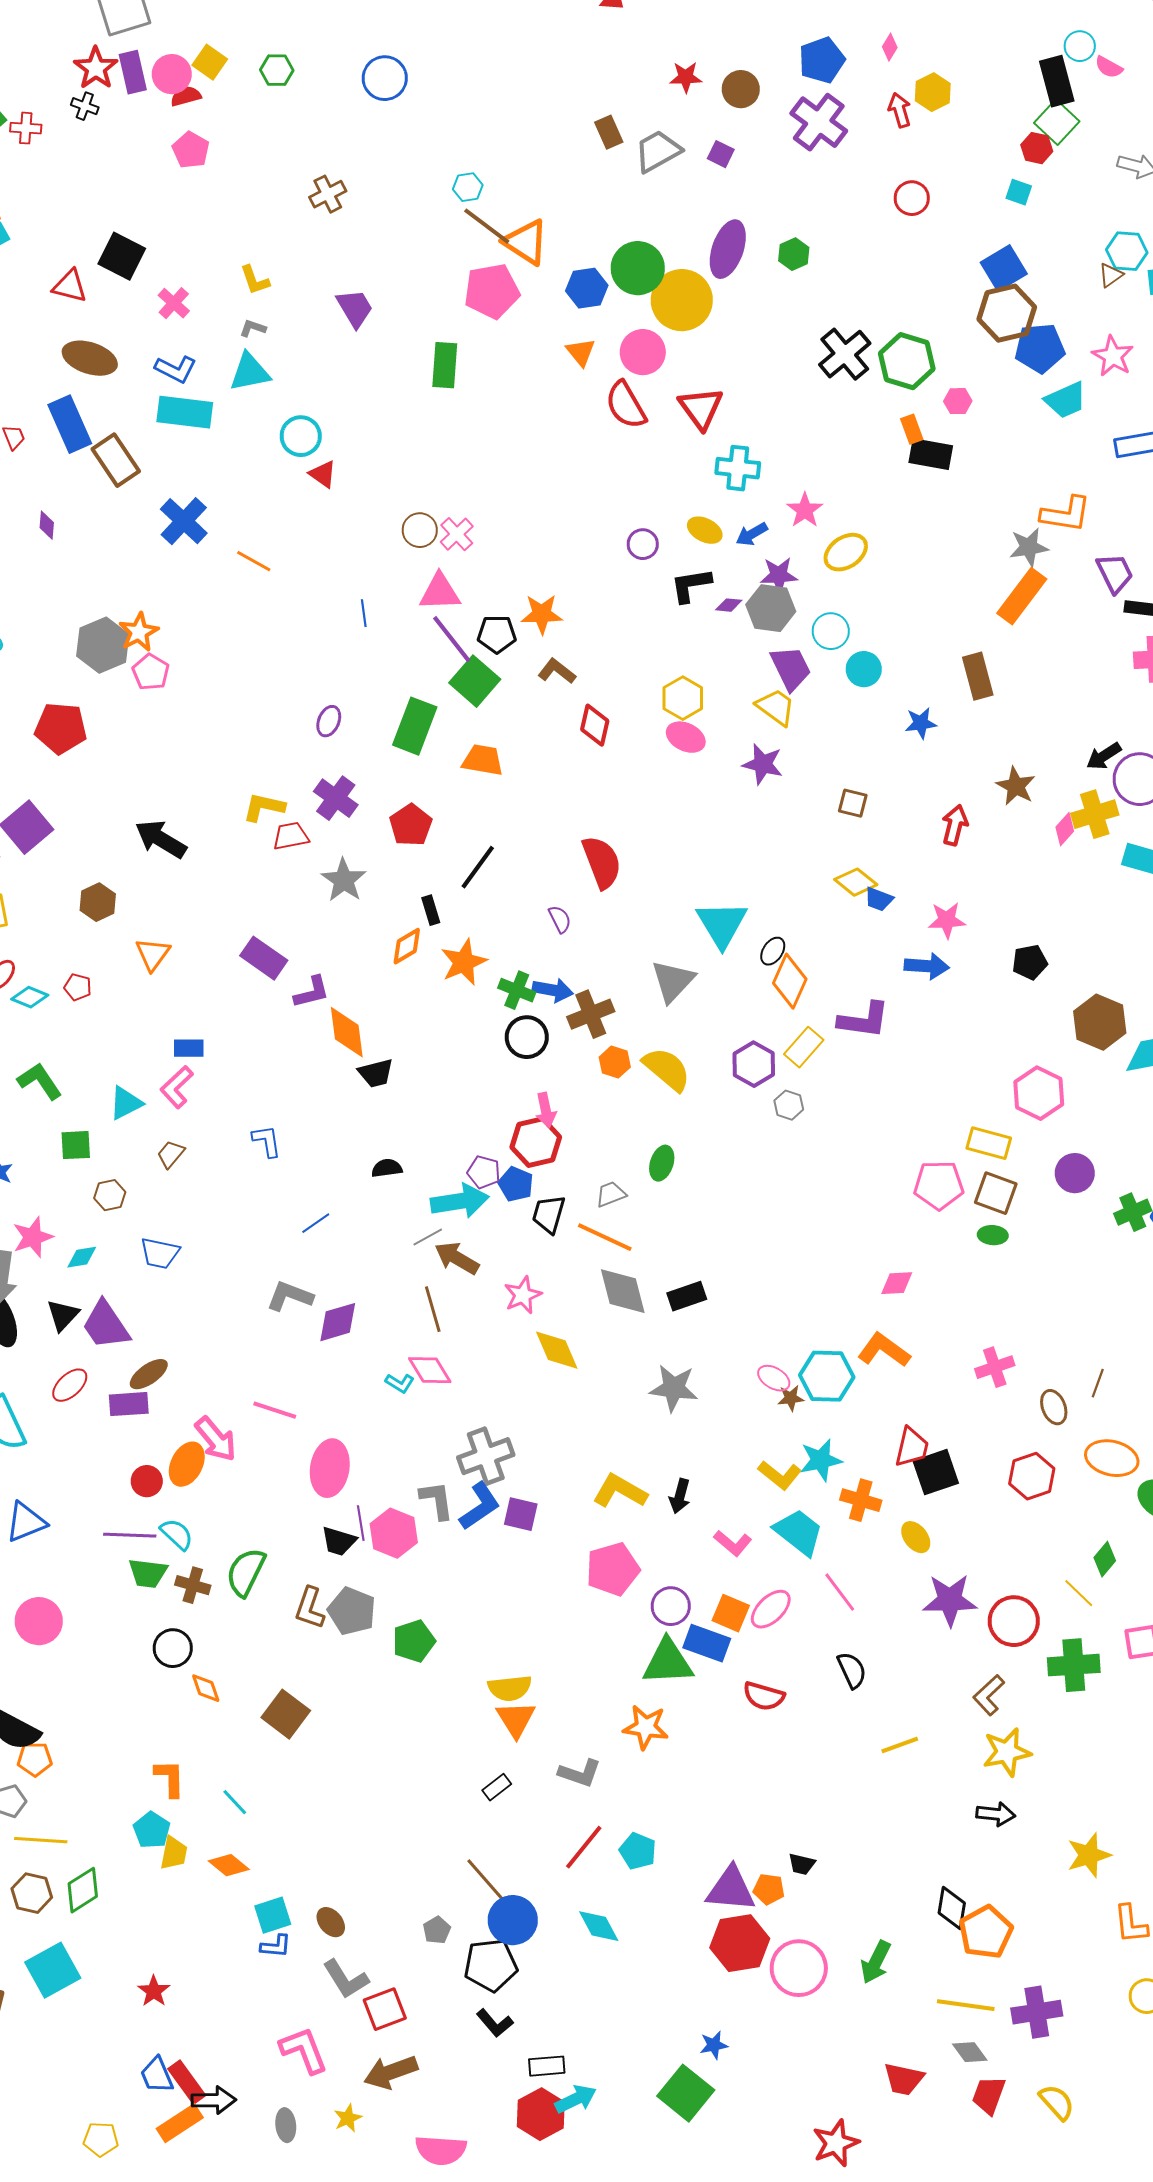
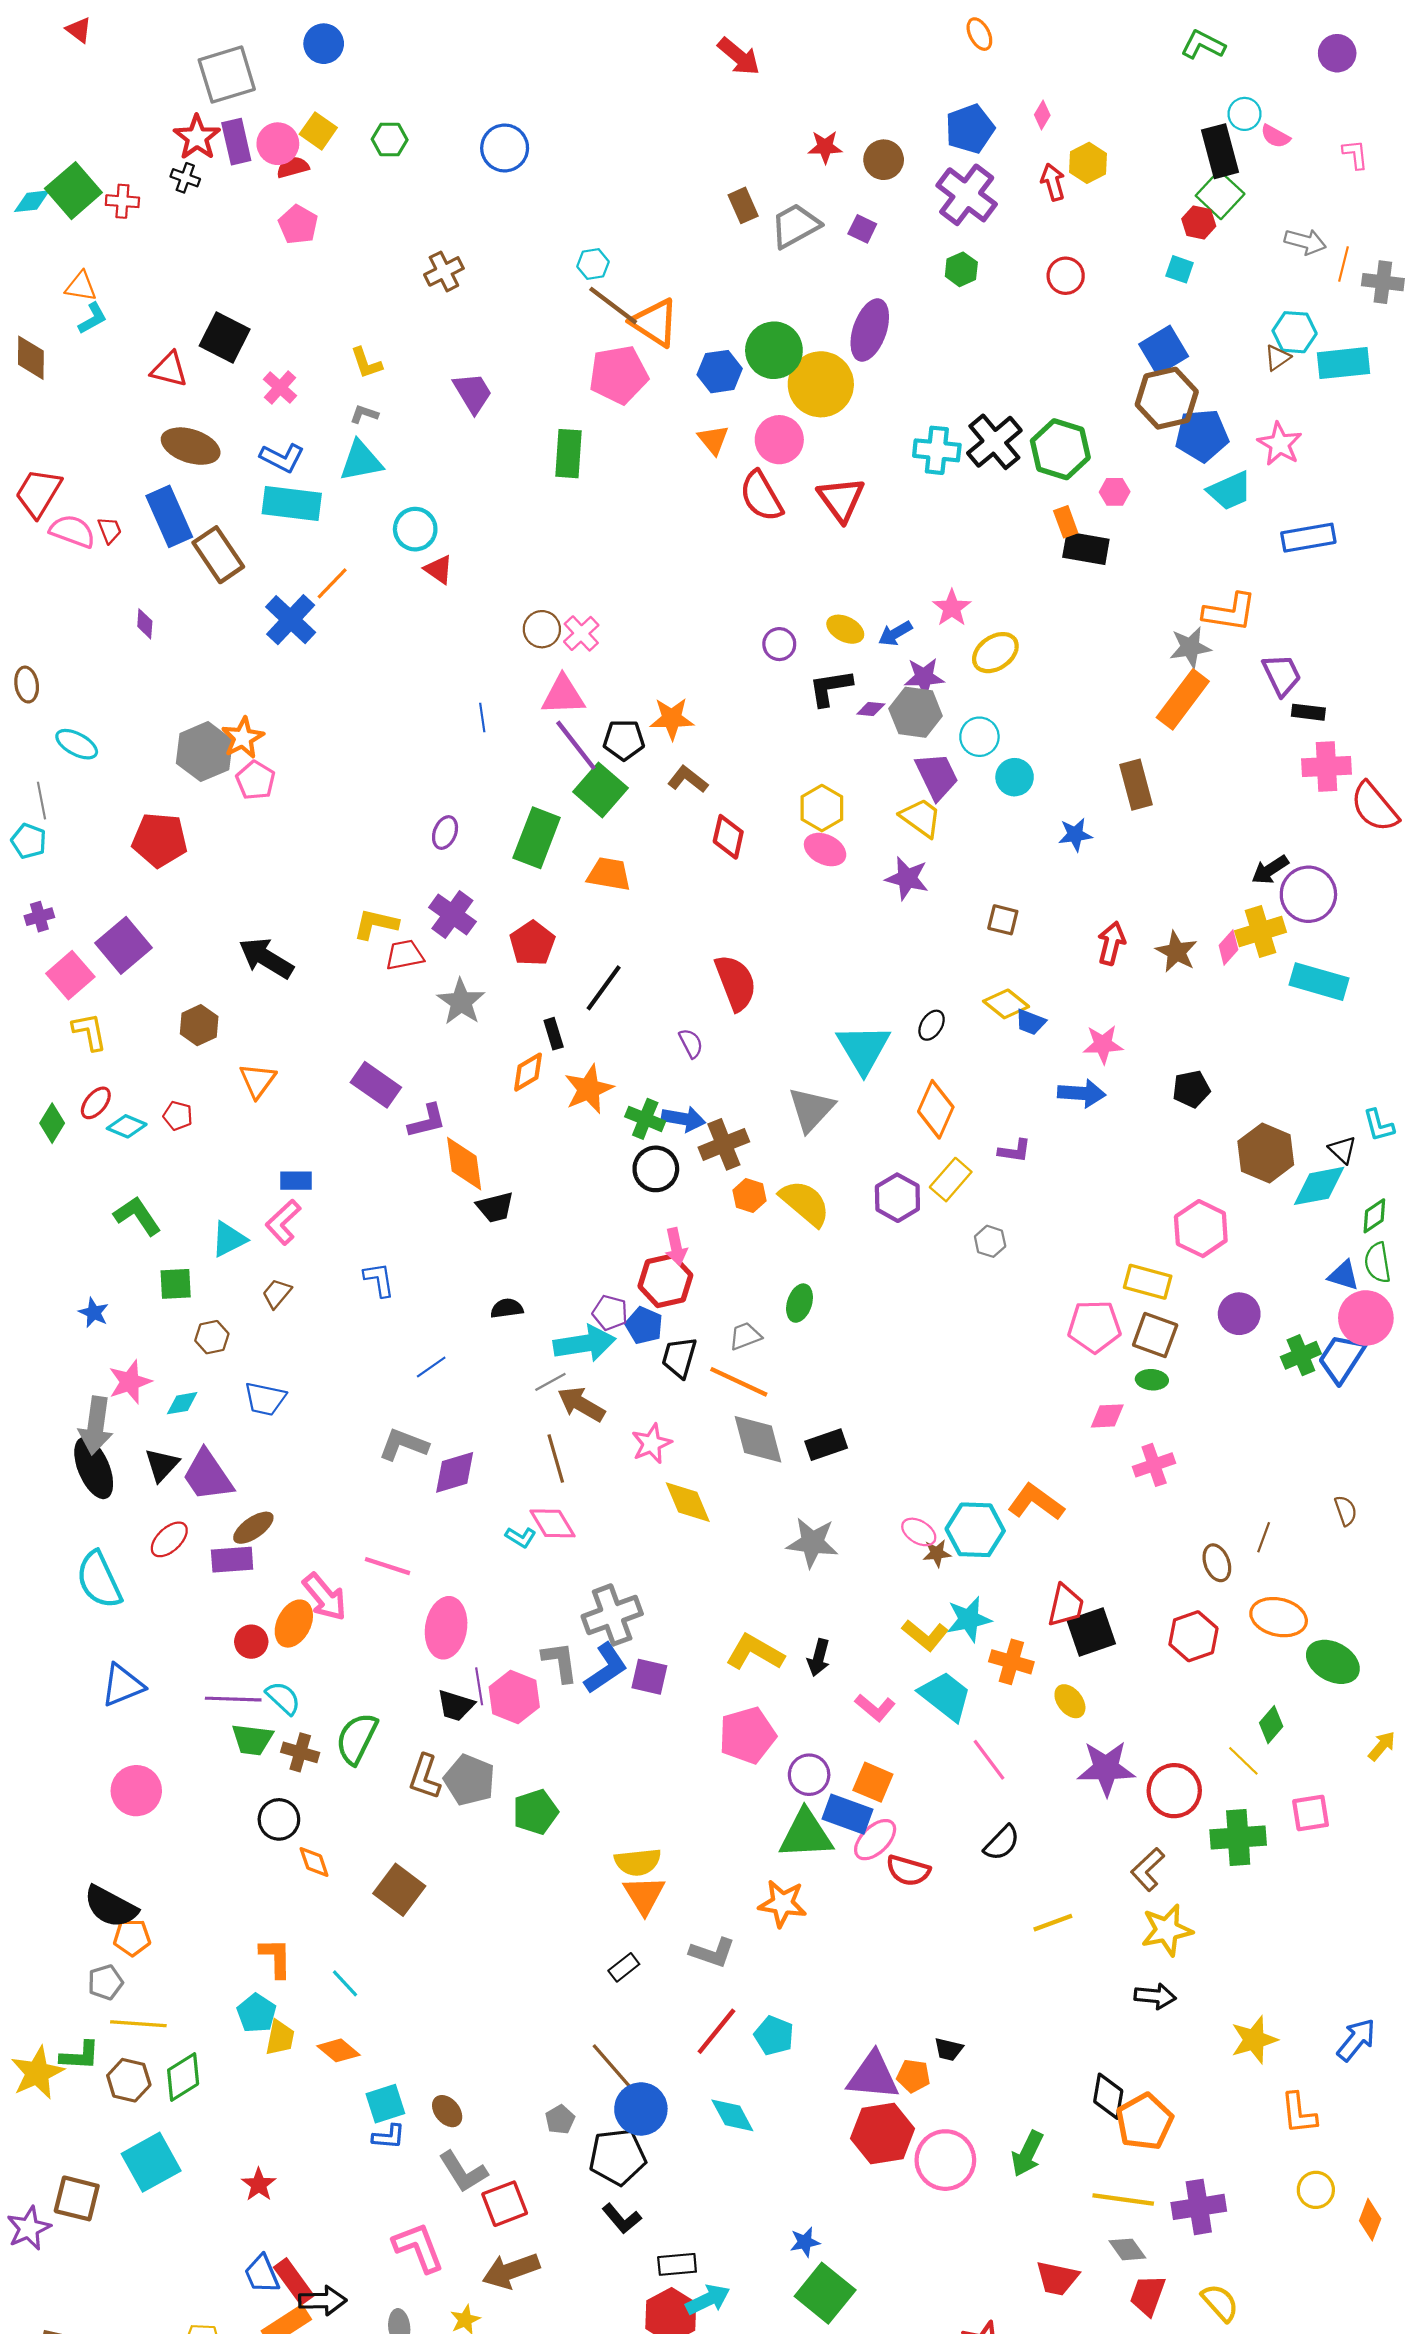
green hexagon: (794, 254) -> (961, 269), moved
cyan cross: (738, 468) -> (937, 450), moved
orange line: (254, 561) -> (332, 583), moved, turned -75
brown star: (1016, 786) -> (1176, 952), moved
black ellipse: (773, 951) -> (932, 1025), moved
purple L-shape: (864, 1020) -> (1015, 1151), size x0.6
gray hexagon: (789, 1105) -> (990, 1241), moved
pink diamond: (897, 1283) -> (1107, 1416), moved
pink cross: (995, 1367) -> (1154, 1465), moved
pink ellipse: (771, 1609) -> (875, 1840), moved
black semicircle: (852, 1670) -> (1002, 1843), turned 69
blue star: (714, 2045) -> (805, 2242), moved

